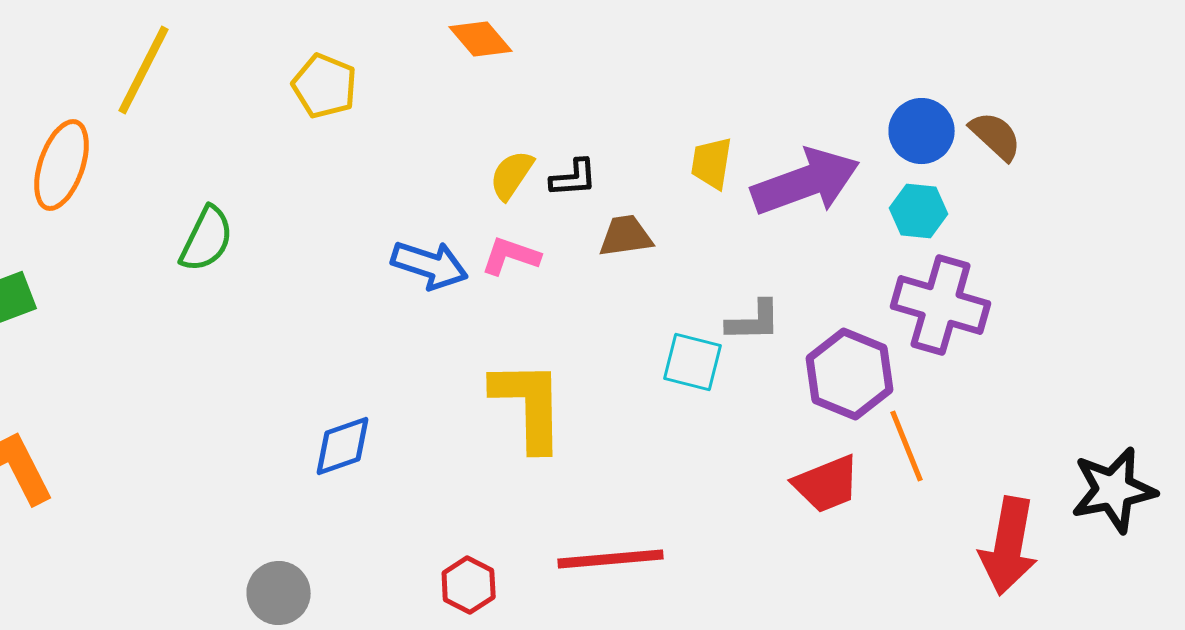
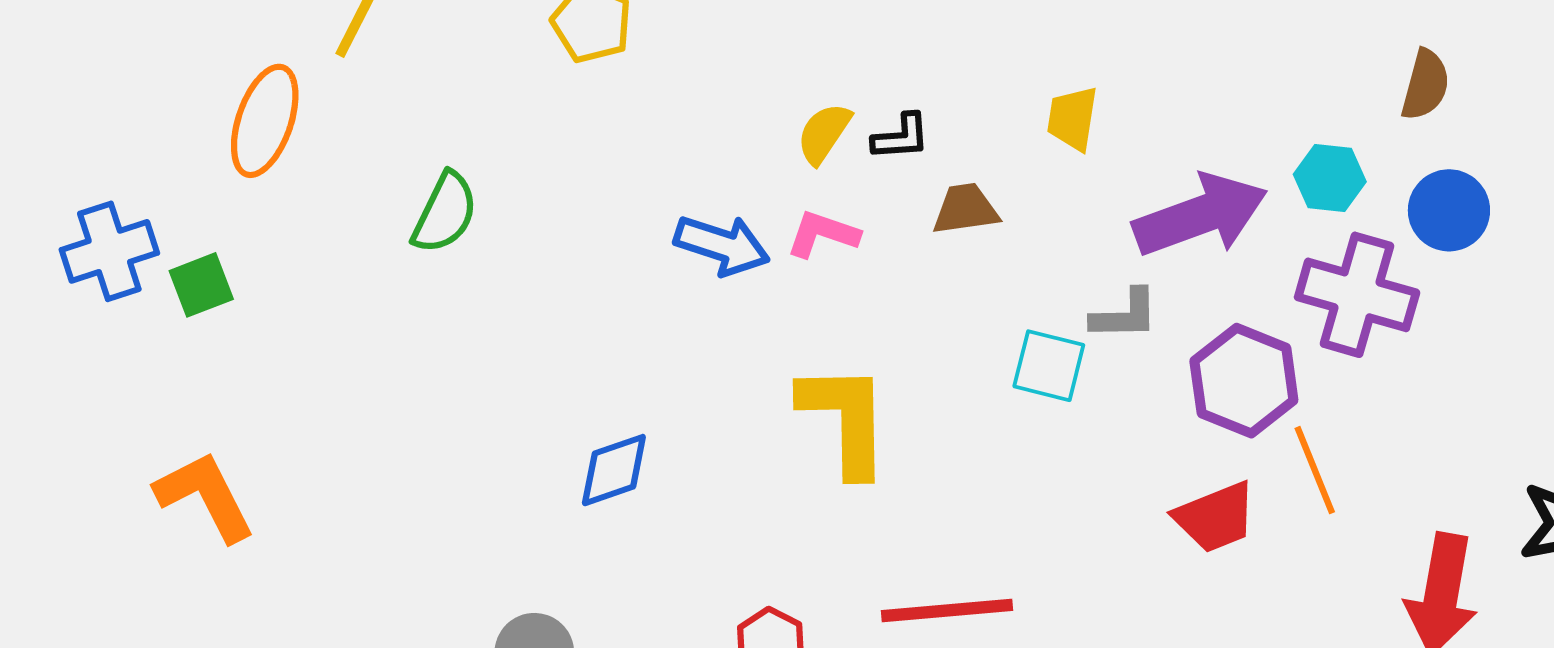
blue circle: (922, 131) -> (1449, 210), moved
brown semicircle: (996, 136) -> (1425, 85), turned 62
purple arrow: (806, 182) -> (1200, 215), moved

